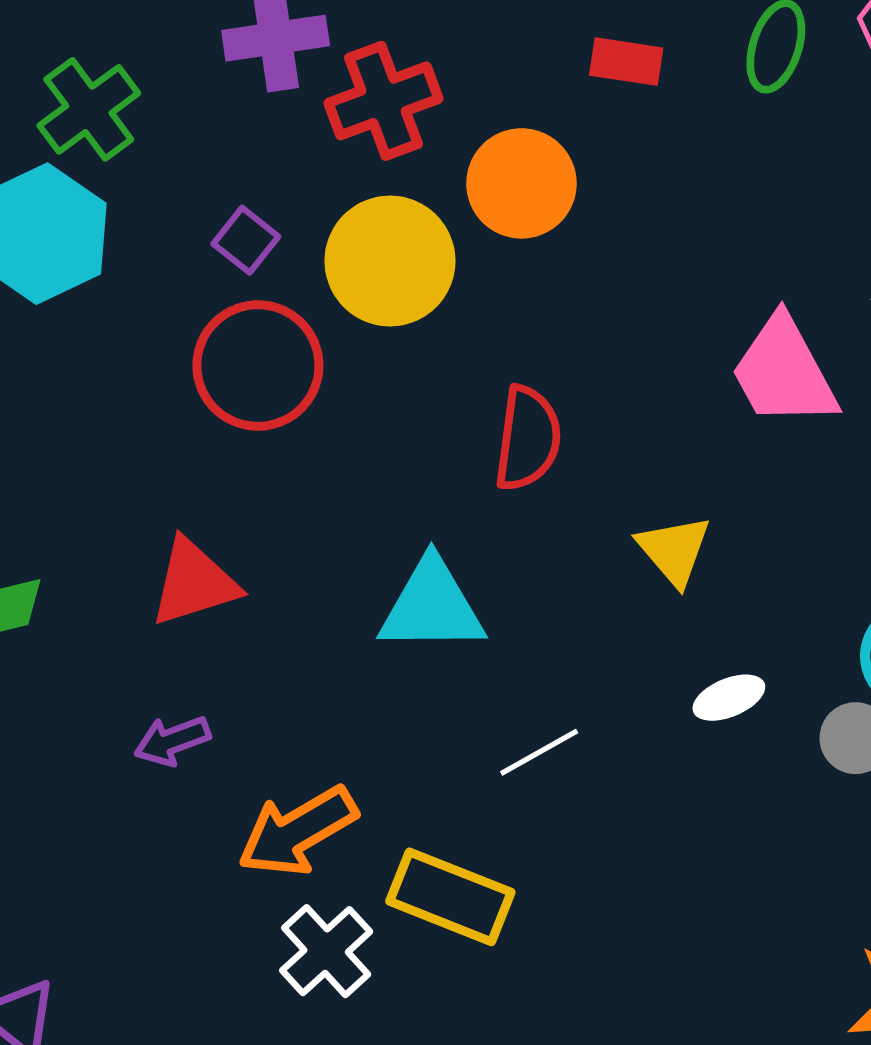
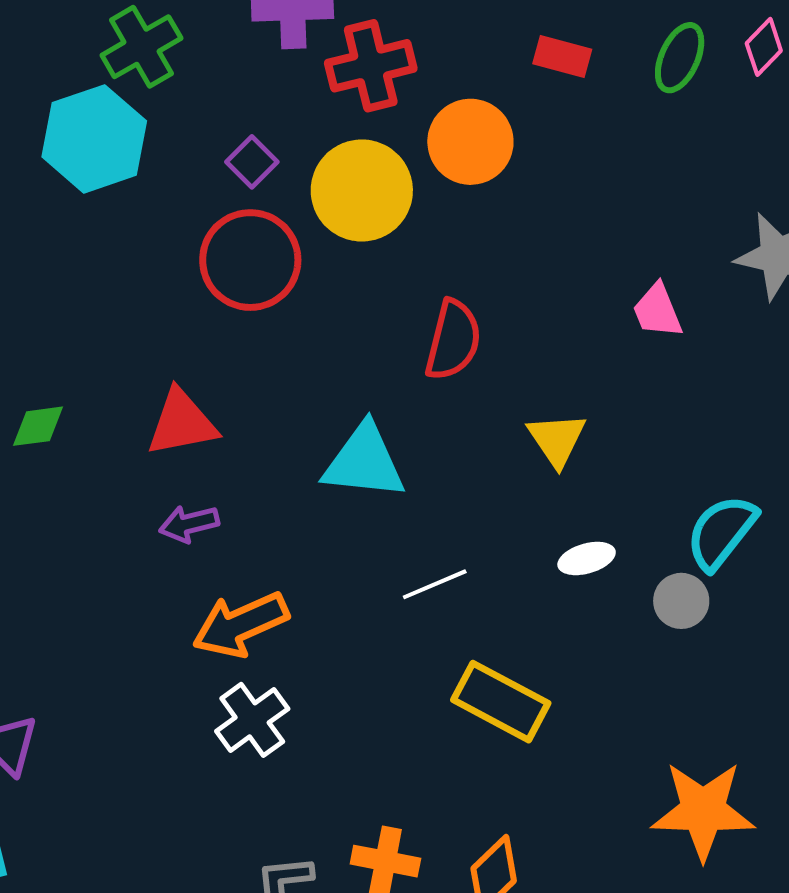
pink trapezoid: (784, 372) -> (657, 311), size x0.6
purple arrow: (172, 741) -> (189, 524), moved
yellow rectangle: (450, 897) -> (501, 702), moved

